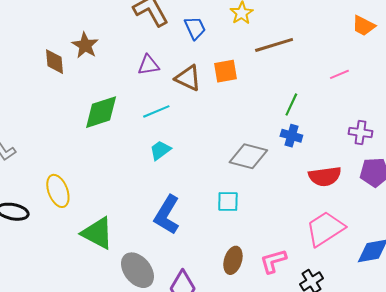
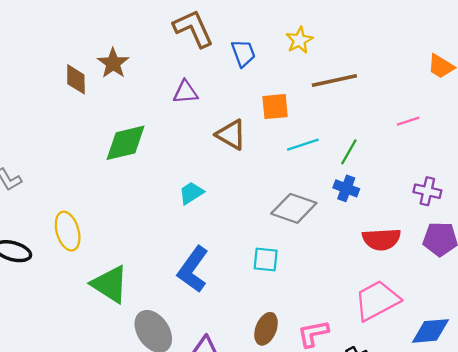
brown triangle: (188, 78) -> (231, 135), moved
cyan line: (156, 111) -> (303, 145), moved

